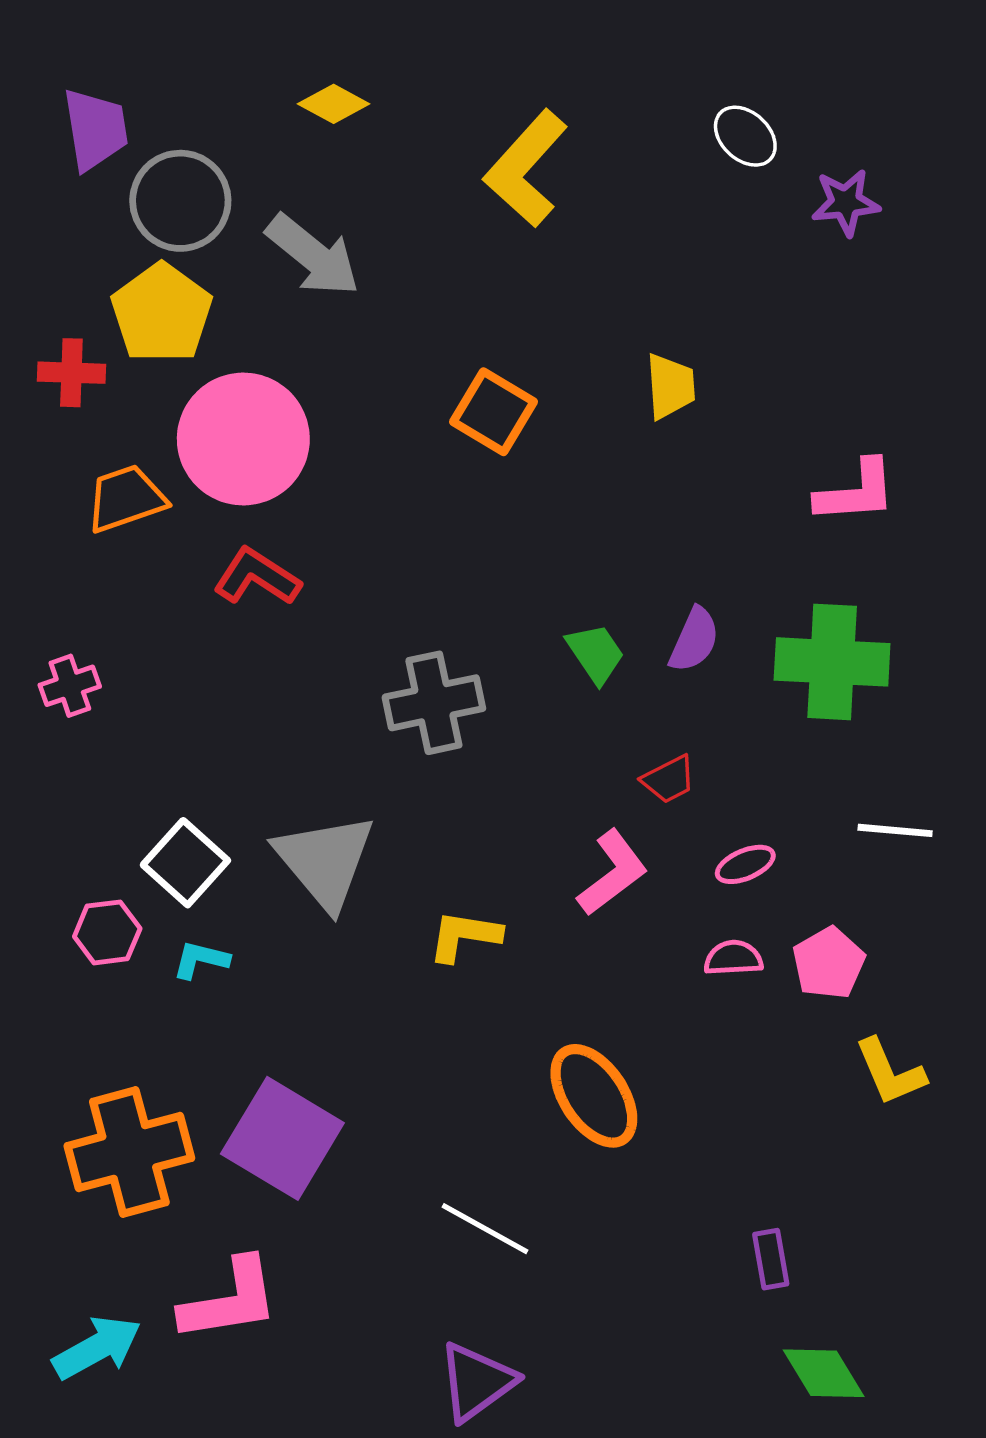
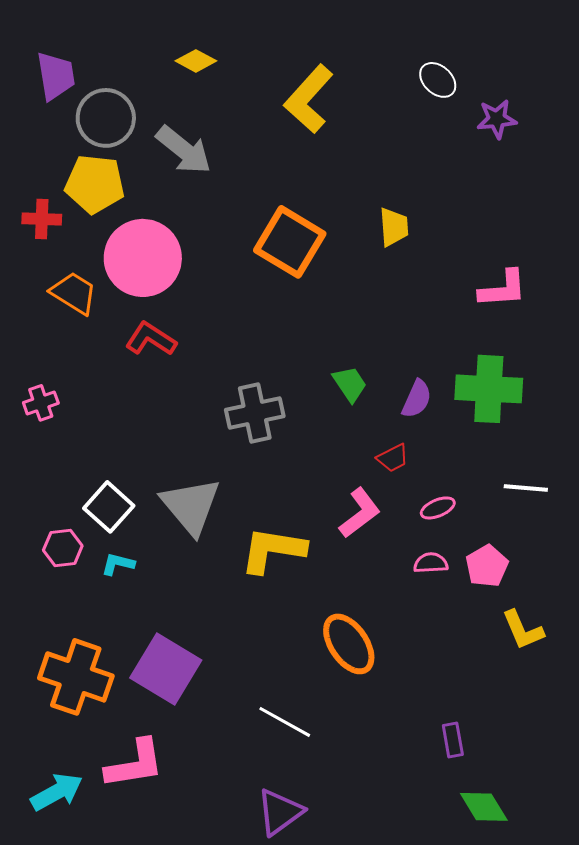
yellow pentagon: (162, 313) -> (95, 184), turned -30
orange square: (493, 412) -> (290, 242), size x1.4
orange trapezoid: (126, 499) -> (74, 293), turned 51
purple semicircle: (694, 640) -> (417, 399), moved
yellow L-shape: (465, 936) -> (273, 550), size x1.5
orange cross: (129, 1152) -> (76, 677), turned 34

